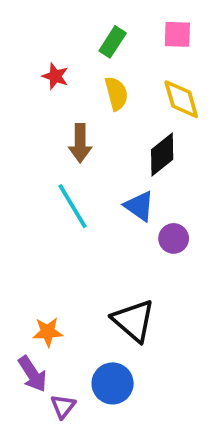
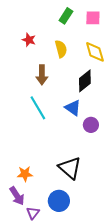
green rectangle: (113, 42) -> (66, 16), moved

